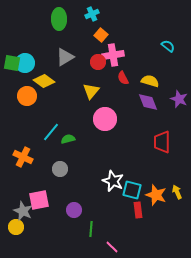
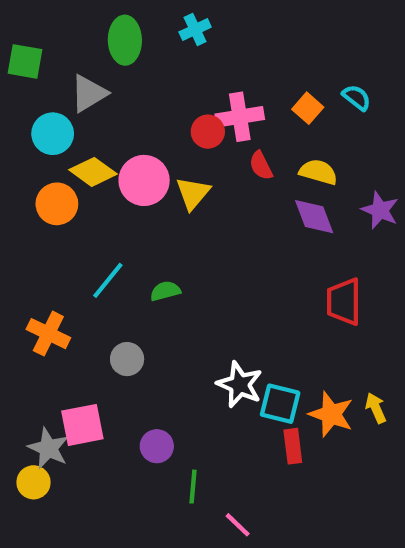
orange square: (101, 35) -> (308, 108), moved
gray triangle: (65, 57) -> (89, 93), moved
green square: (12, 63) -> (25, 61), moved
pink circle: (105, 119) -> (144, 180), moved
green semicircle: (68, 139) -> (165, 291), moved

